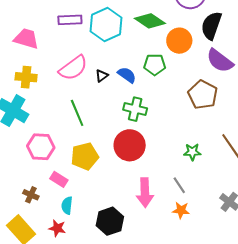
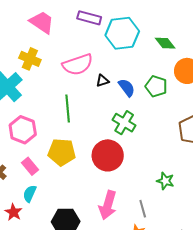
green diamond: (150, 21) -> (165, 43), size x0.7

